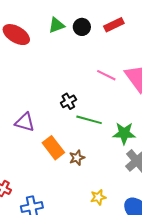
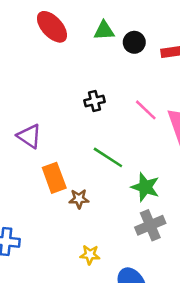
black cross: (68, 101) -> (95, 101), moved

